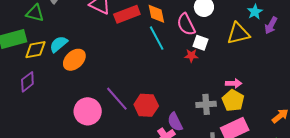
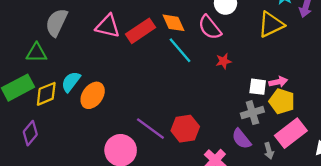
white square: (200, 43) -> (258, 87), moved
purple diamond: (27, 82) -> (30, 133), moved
purple semicircle: (175, 122) -> (241, 139), moved

